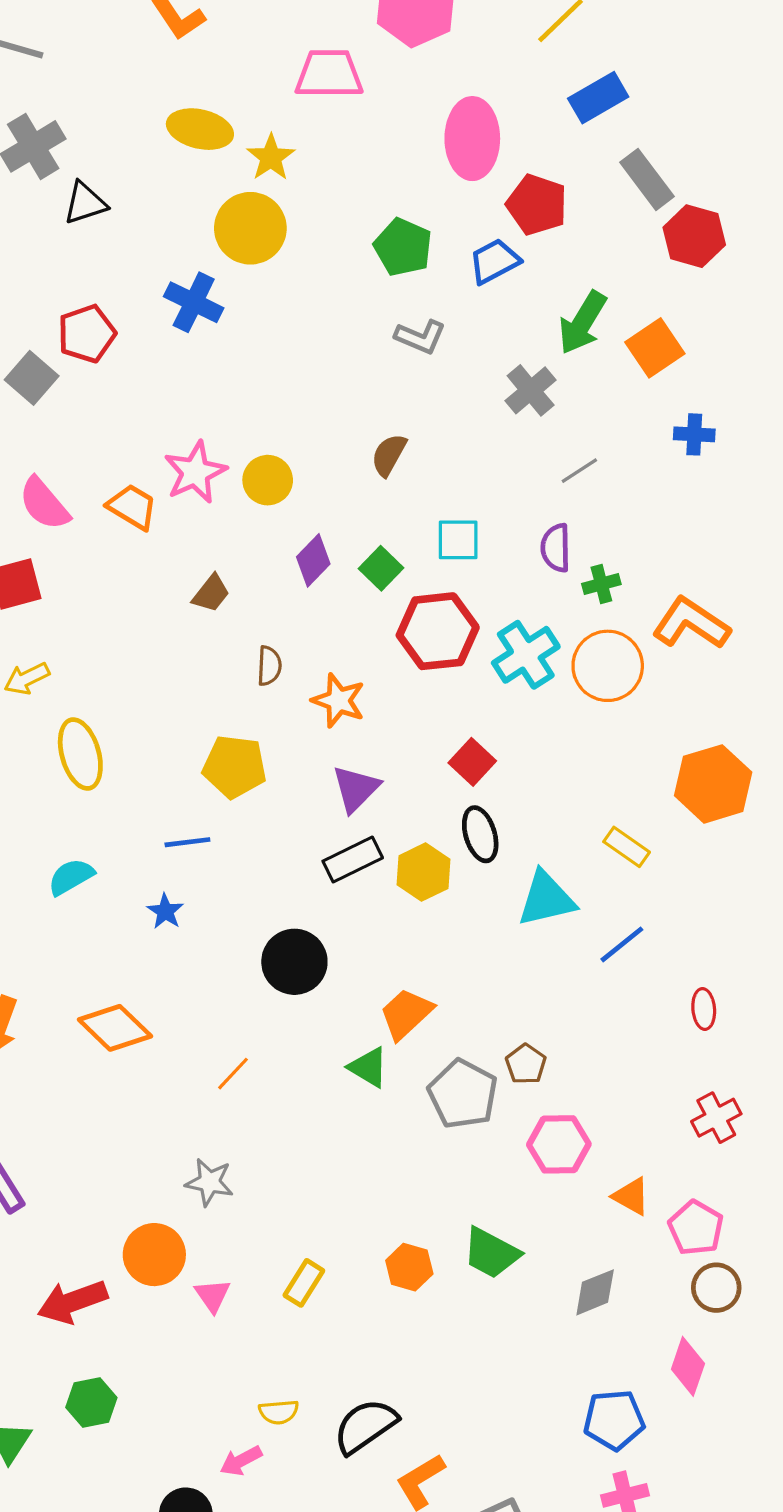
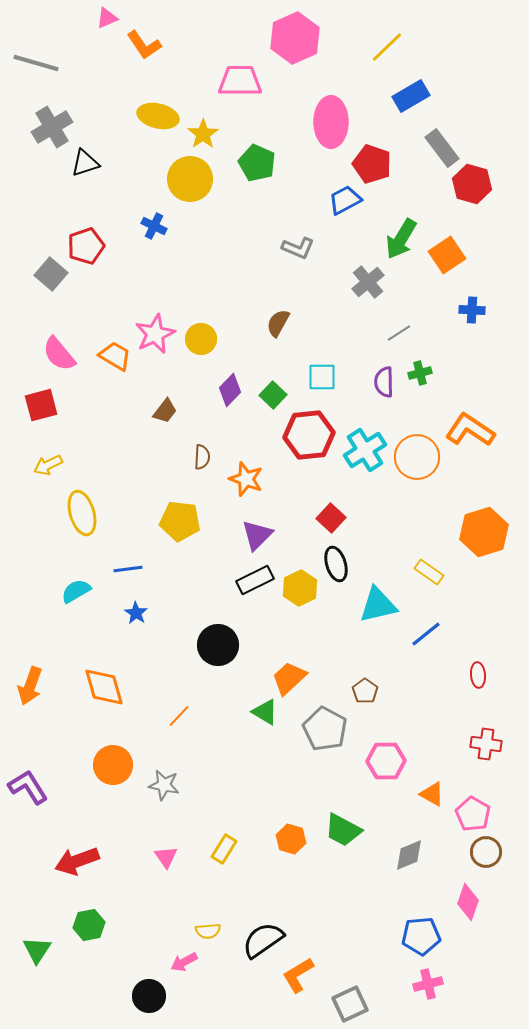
green pentagon: (403, 247) -> (257, 163), moved
blue cross: (194, 302) -> (154, 226), size x0.7
green cross: (601, 584) -> (420, 373), moved
blue line: (187, 842) -> (128, 569), moved
orange diamond: (115, 1028) -> (104, 687), turned 30
brown pentagon: (526, 1064) -> (365, 691), moved
red cross: (716, 1118) -> (486, 744), turned 36
orange circle: (154, 1255) -> (113, 765), moved

